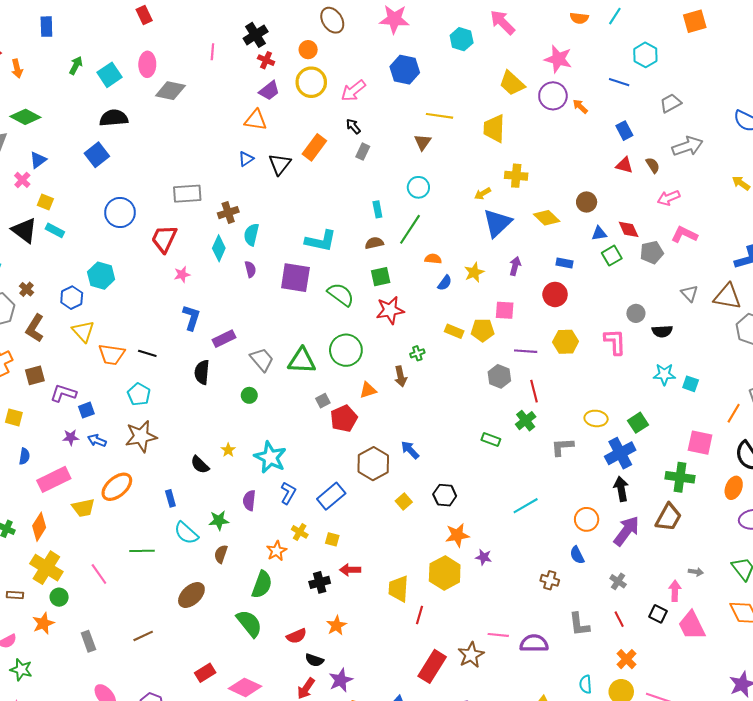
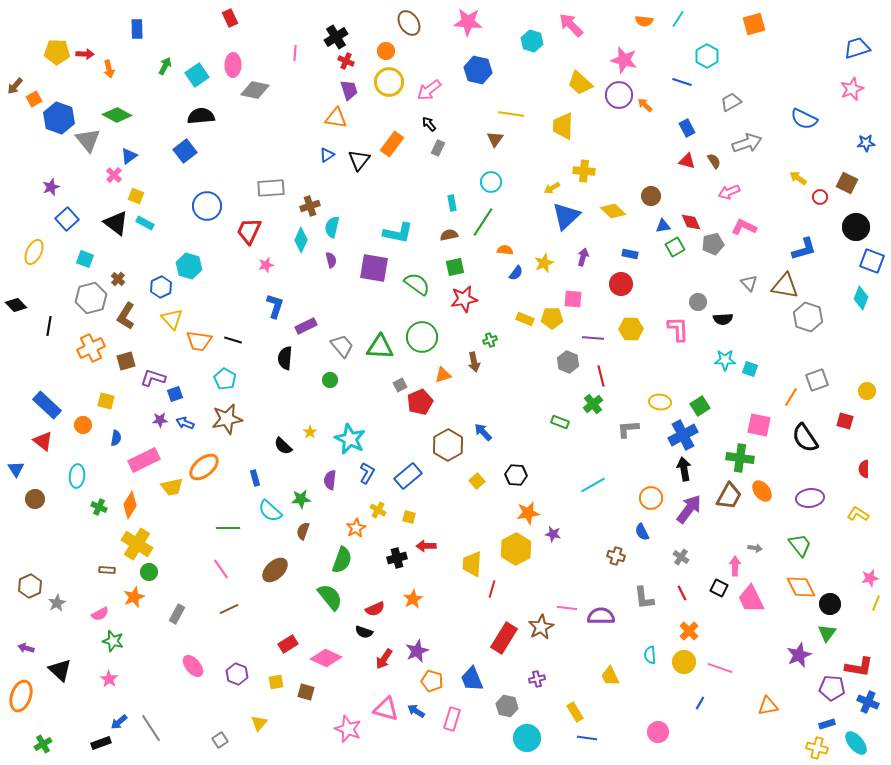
purple trapezoid: (269, 91) -> (349, 90), turned -70
orange ellipse: (734, 488) -> (762, 491), moved, turned -60
pink line: (99, 574) -> (221, 569), moved
gray rectangle: (88, 641) -> (177, 614), turned 48
black semicircle: (314, 660) -> (364, 632), moved

